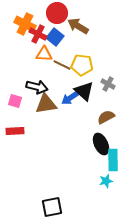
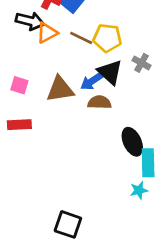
orange triangle: (44, 54) -> (47, 33), moved, turned -30
black arrow: (37, 87) -> (30, 21), moved
brown semicircle: (106, 117) -> (99, 102), moved, turned 30
black square: (52, 207) -> (68, 224), turned 30

